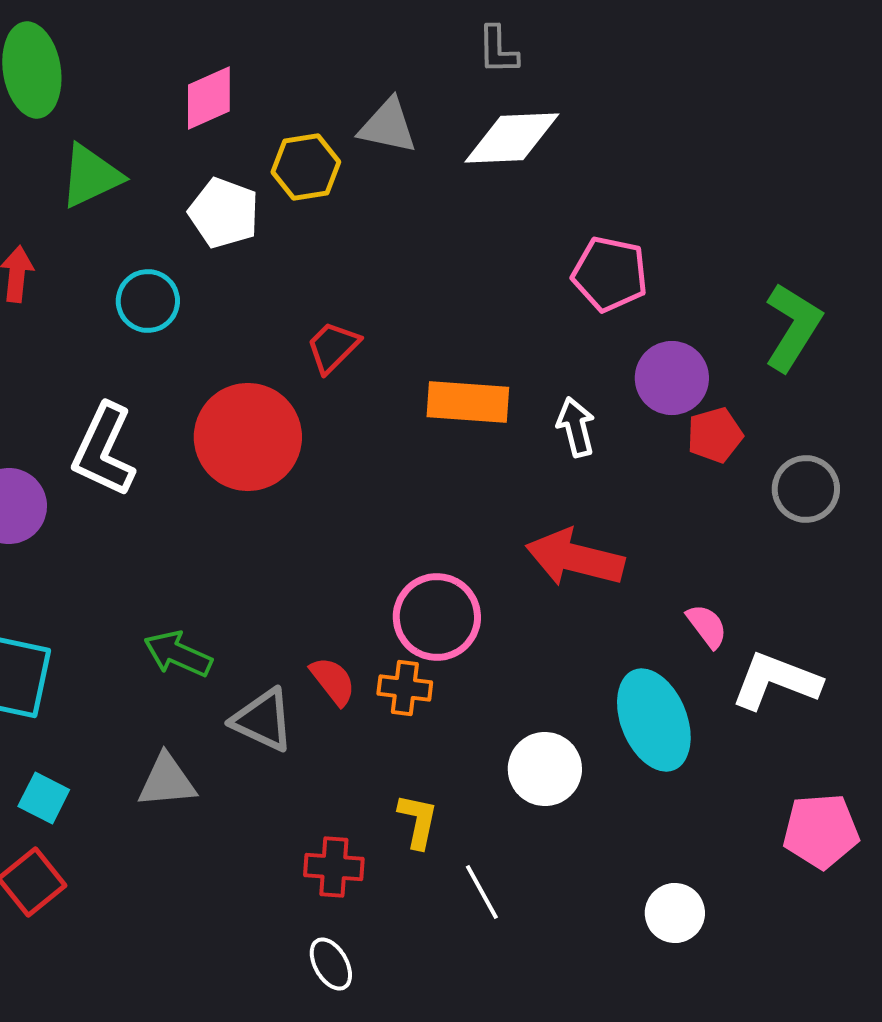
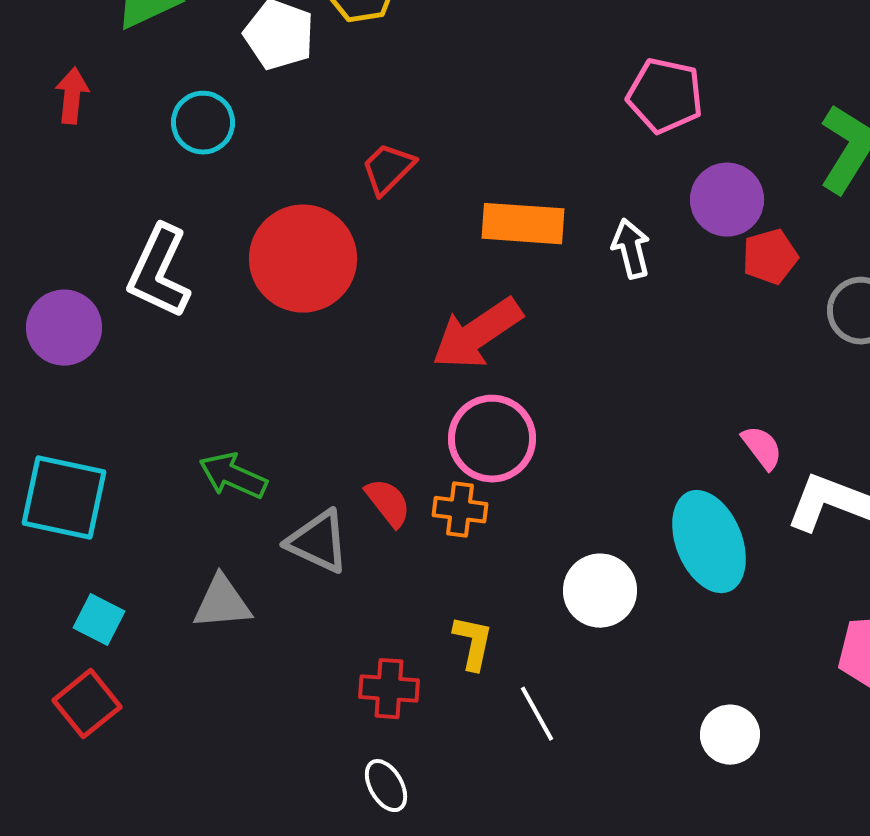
red arrow: (575, 558) -> (477, 334), moved, turned -48

